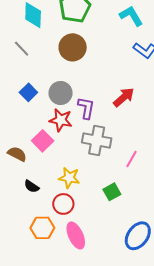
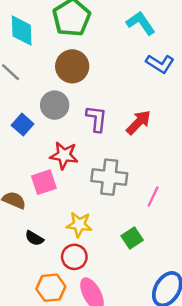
gray circle: (61, 93) -> (55, 105), moved
purple L-shape: (86, 108) -> (96, 119), moved
pink square: (43, 141) -> (44, 182), turned 30

